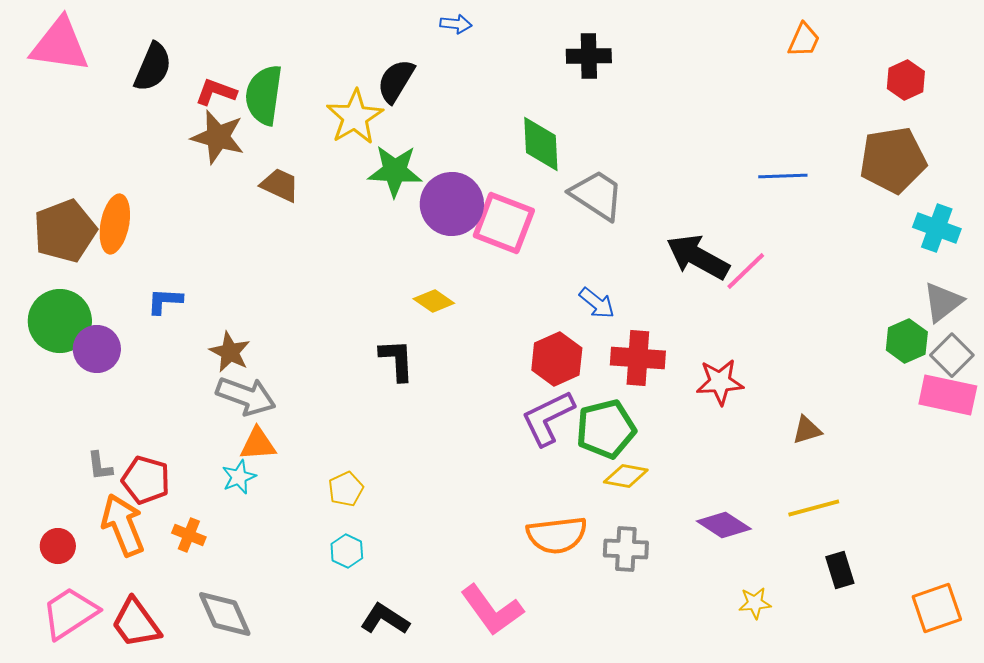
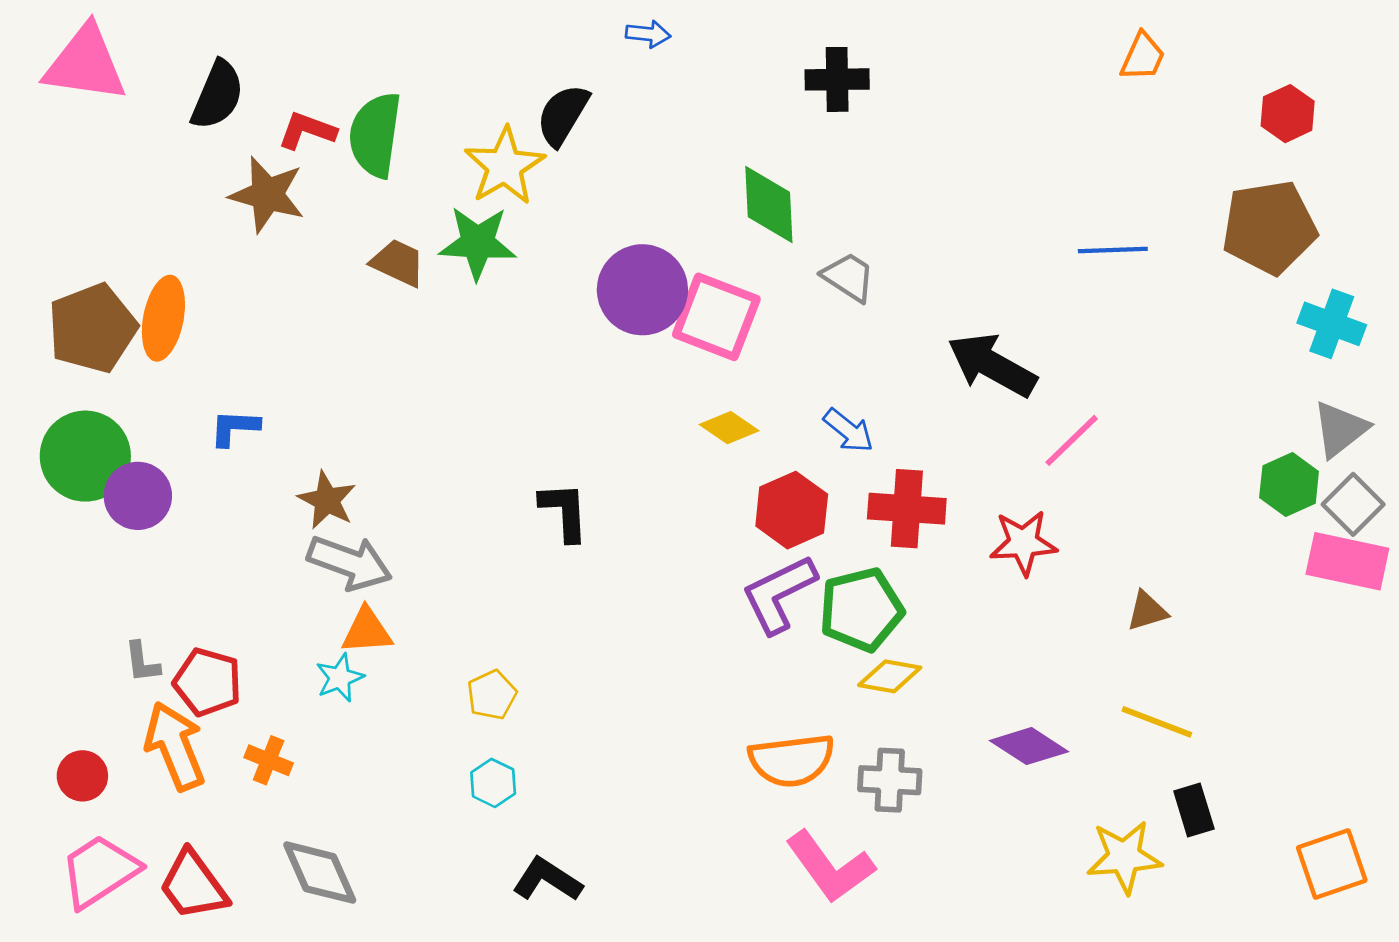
brown star: (218, 137) -> (267, 195), moved
green star: (395, 171) -> (478, 243), moved
gray trapezoid: (597, 195) -> (849, 277), size x0.7
pink line: (746, 271) -> (1072, 440), moved
yellow diamond: (434, 301) -> (729, 428), moved
yellow line: (814, 508) -> (1157, 722), turned 36
yellow star: (755, 603) -> (1124, 857), moved, size x1.6
pink L-shape: (492, 610) -> (830, 867), moved

